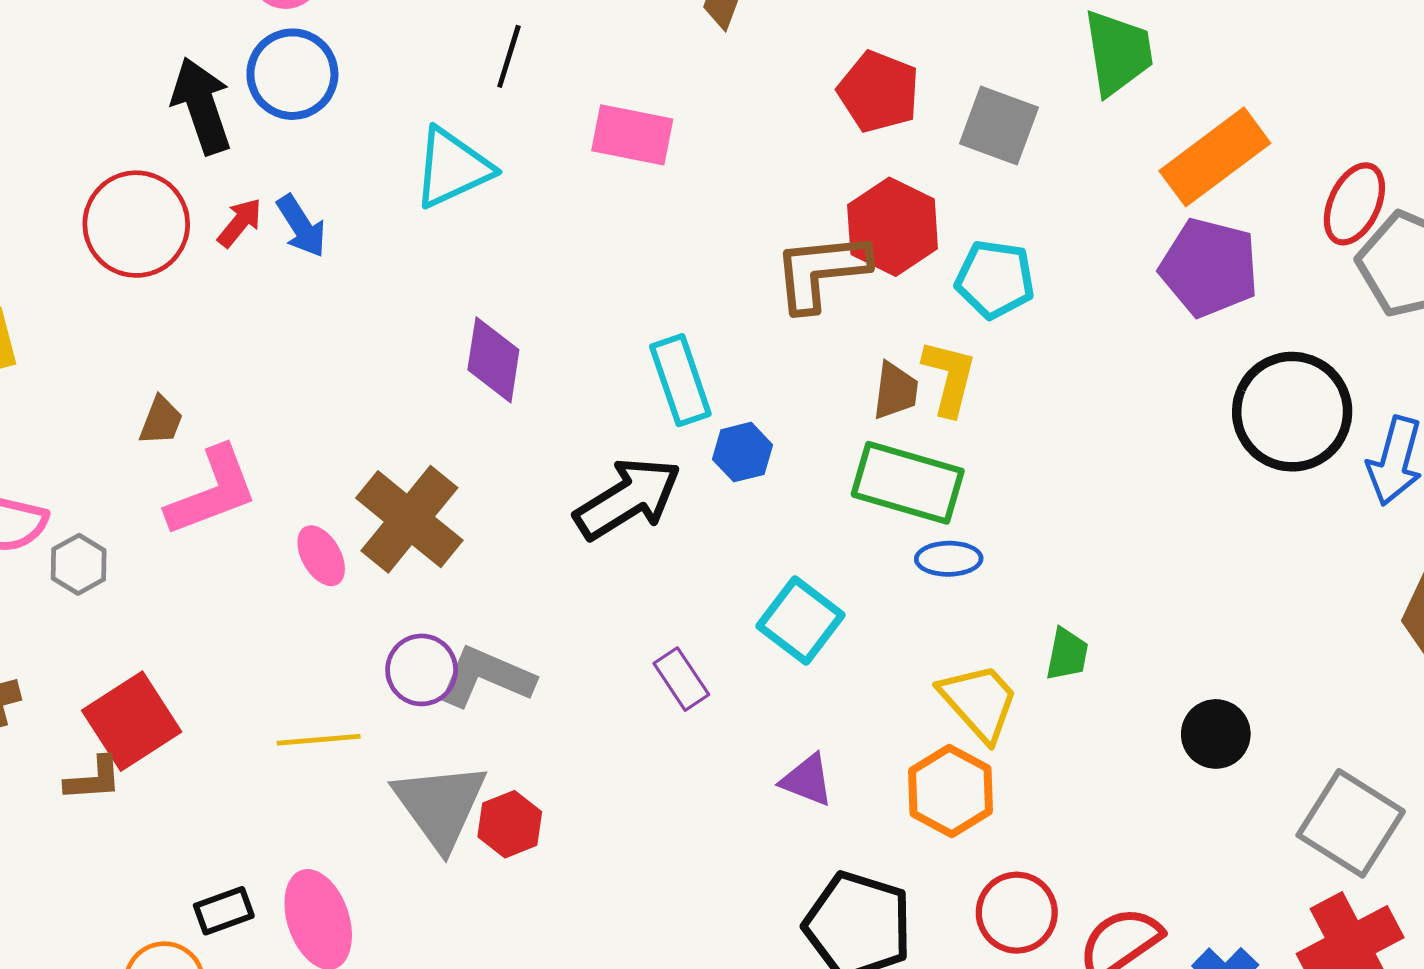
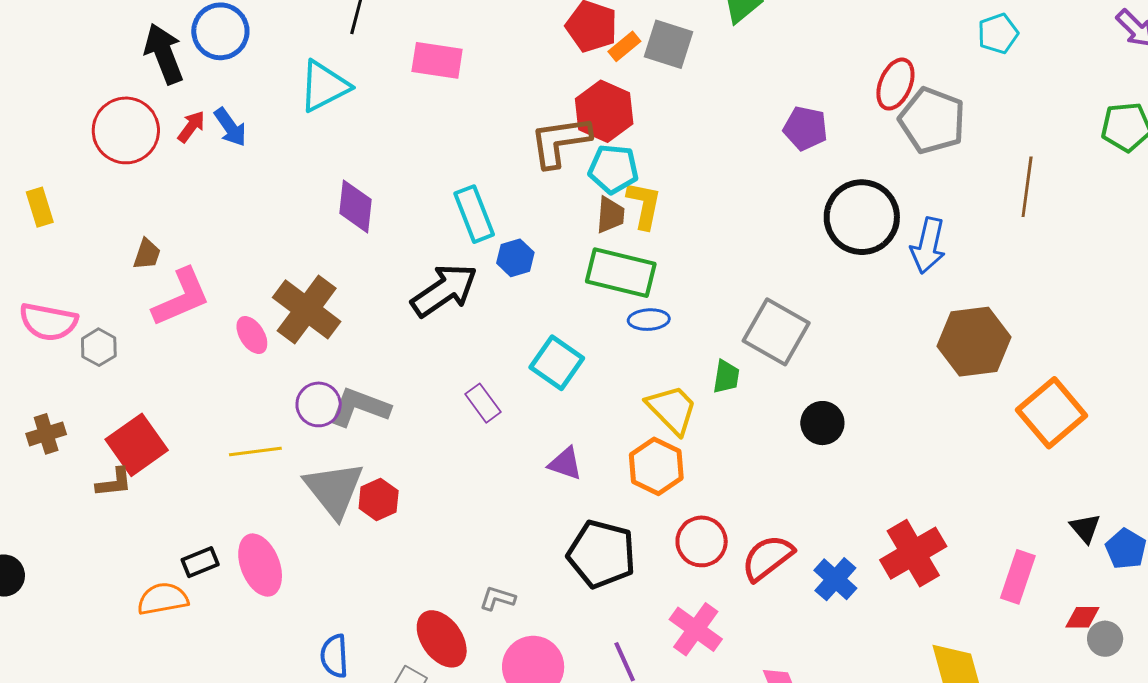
orange rectangle: (1215, 157) -> (624, 46), moved, size x0.5
purple pentagon: (1209, 268) -> (805, 128), size x0.7
cyan pentagon: (995, 279) -> (613, 169), moved
gray square: (1351, 823) -> (776, 332), moved

